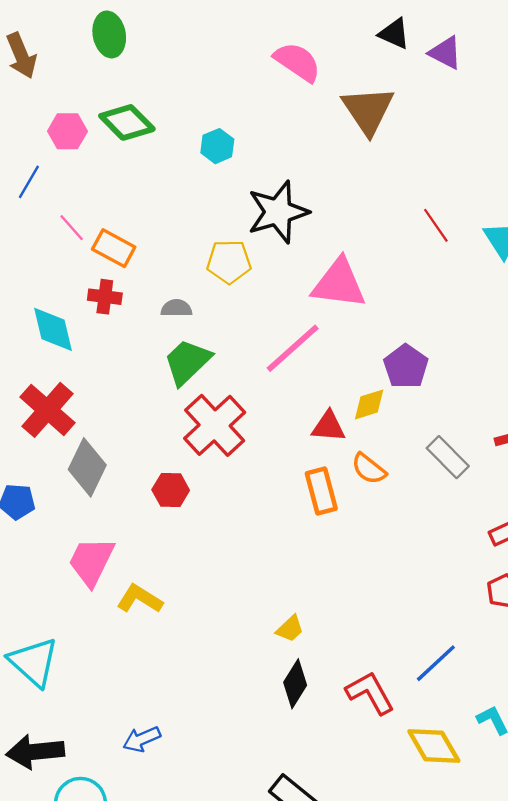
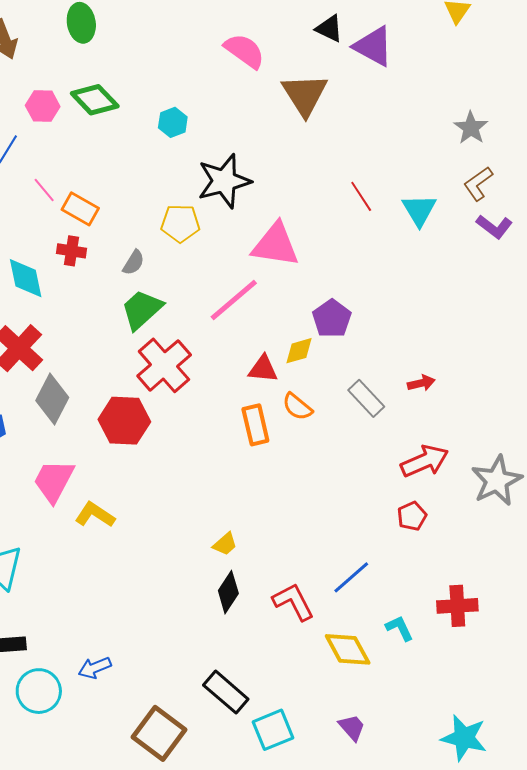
purple triangle: (445, 53) -> (373, 46), size x1.4
gray semicircle: (176, 308) -> (134, 263), turned 120
red hexagon: (171, 490) -> (124, 421), size x1.6
blue arrow: (142, 739) -> (95, 668), moved

